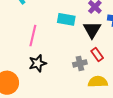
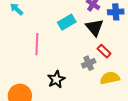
cyan rectangle: (66, 19) -> (67, 22), turned -30
black star: (38, 63) -> (56, 79), moved

